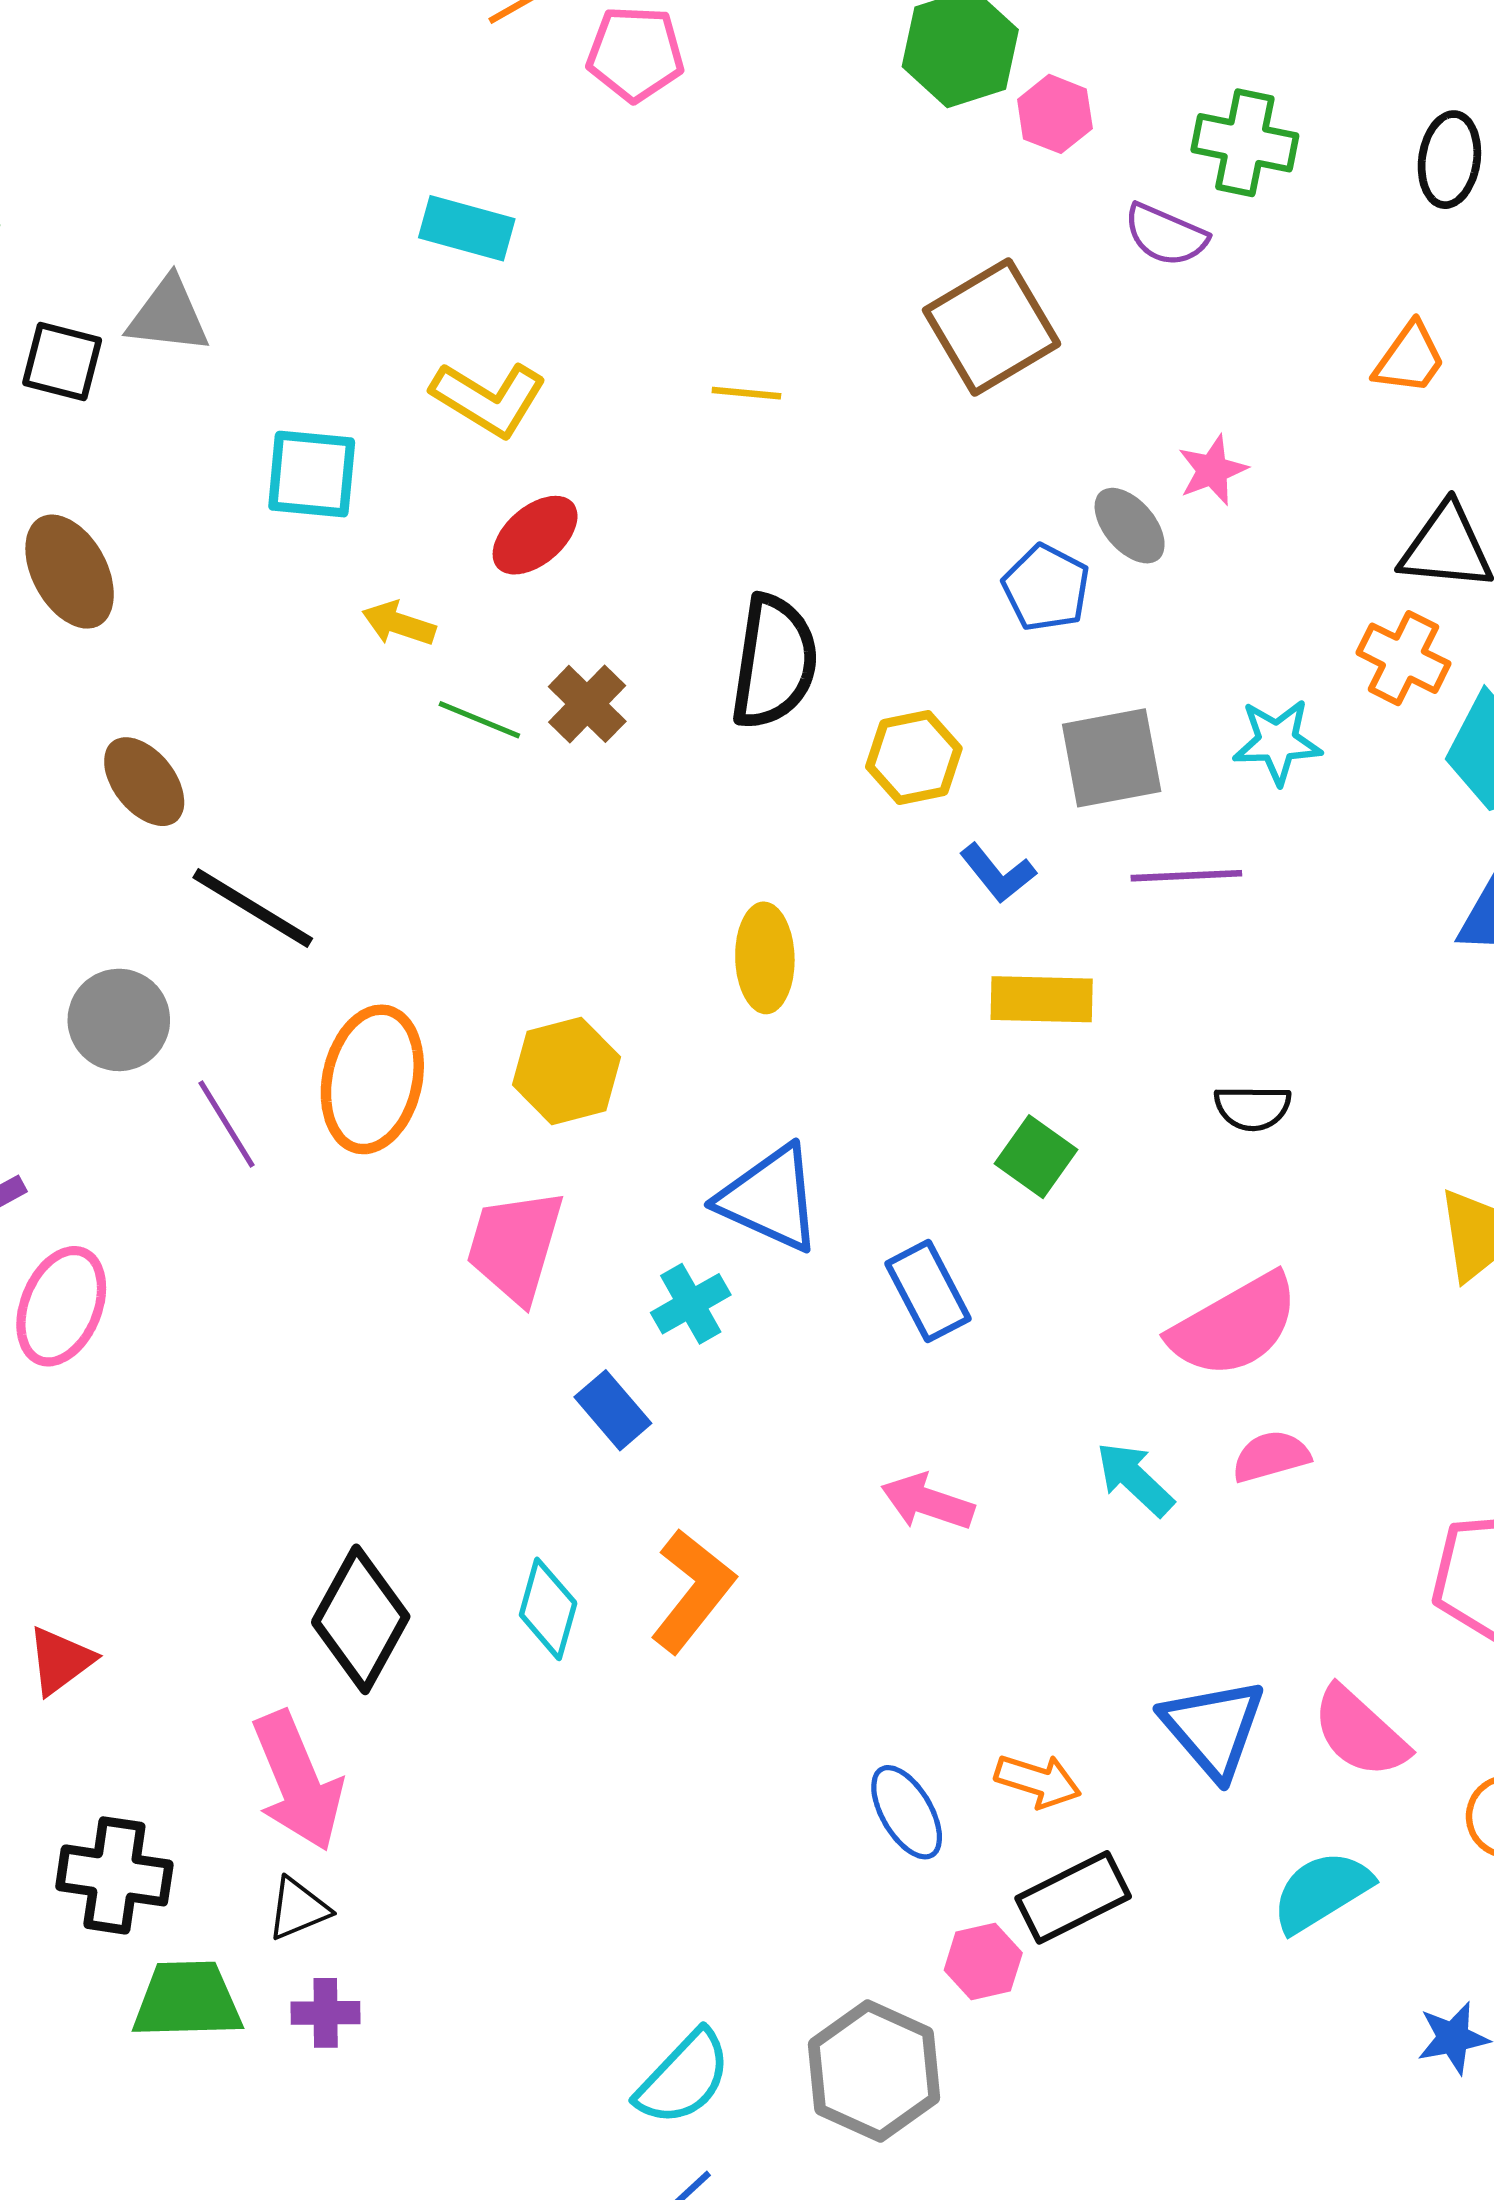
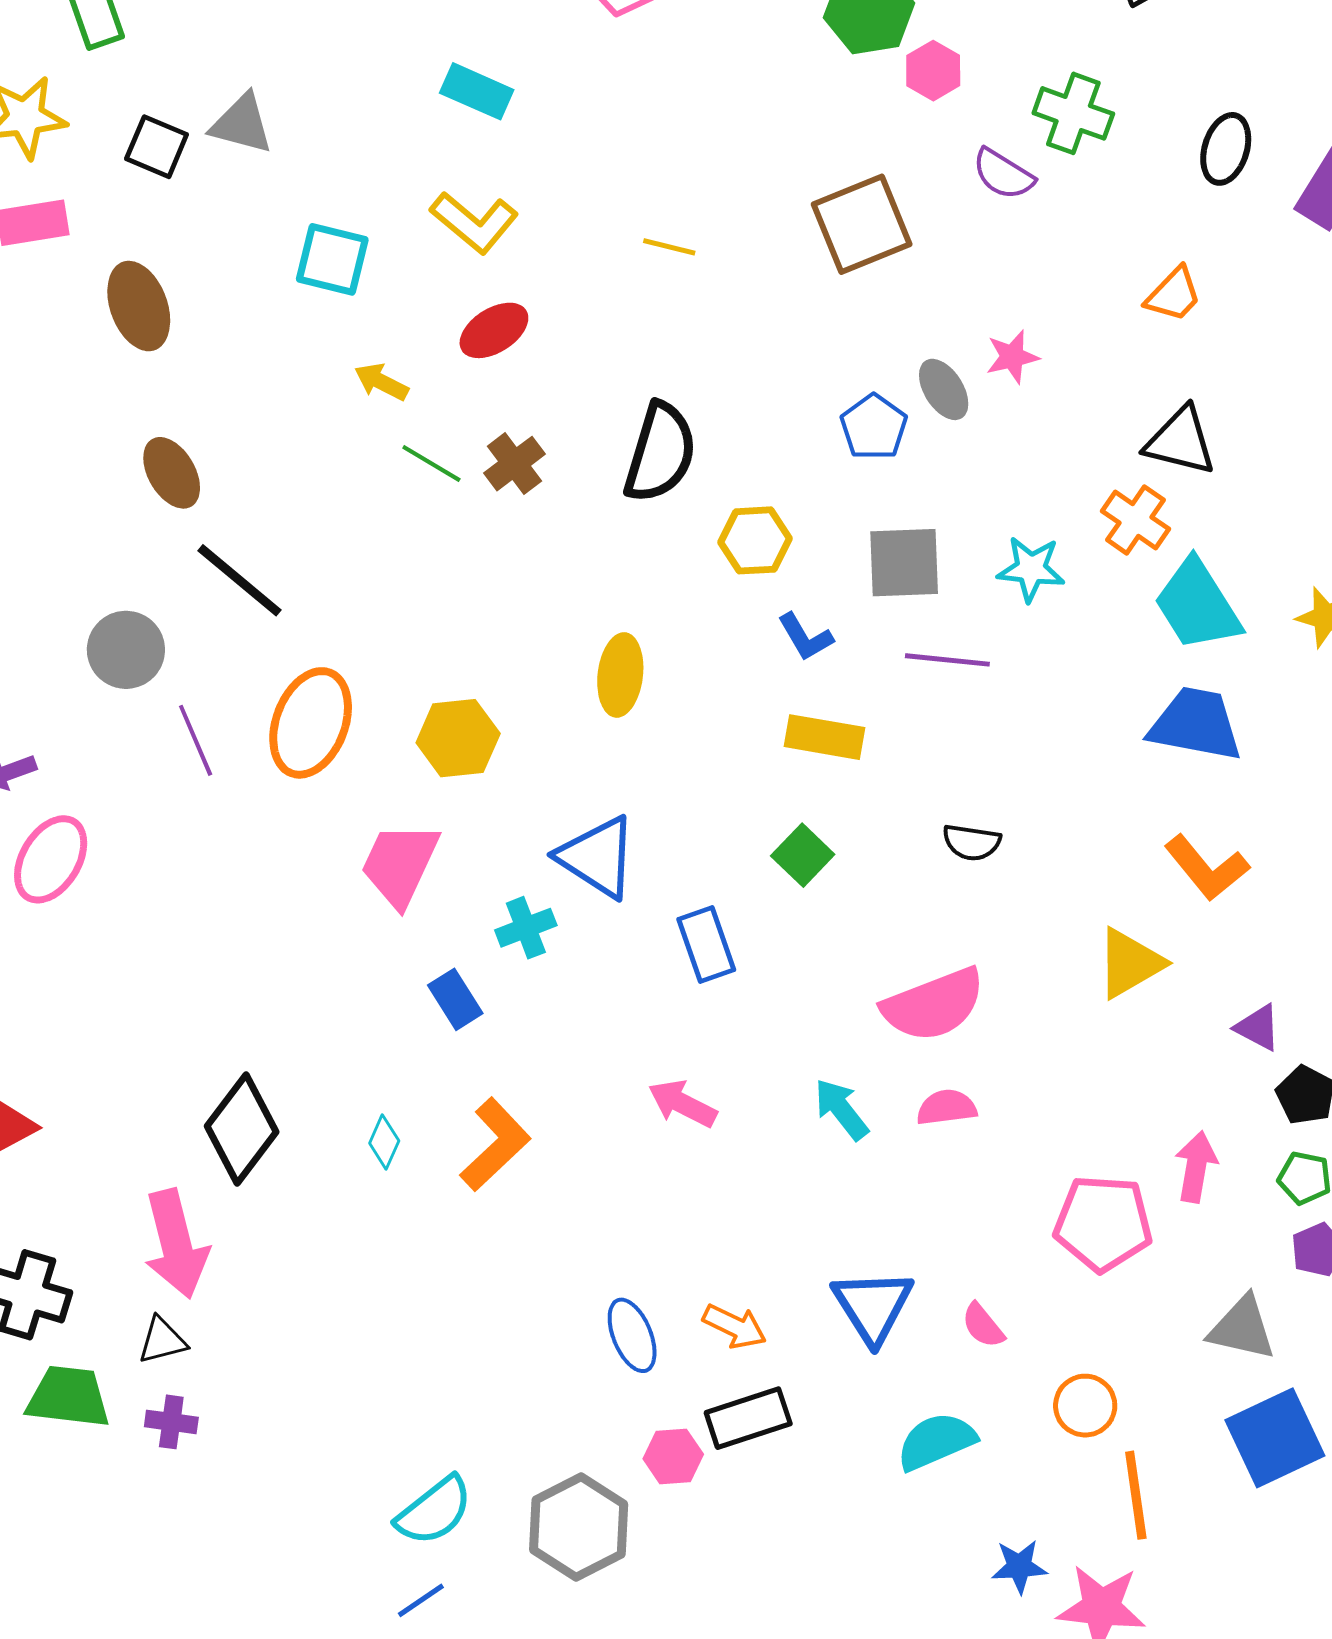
cyan diamond: (548, 1609) -> (384, 1142), size x0.7
pink semicircle: (1360, 1732) -> (983, 1325), size x0.6

